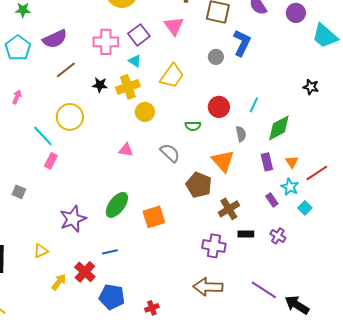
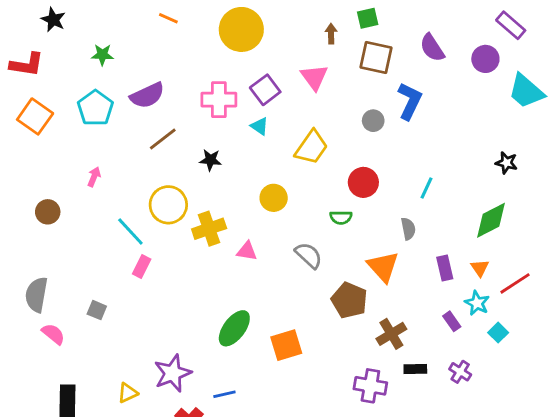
yellow cross: (128, 87) -> (209, 229), moved
red circle: (219, 107) -> (363, 182), moved
green diamond: (279, 128) -> (491, 220), moved
purple star: (73, 219) -> (173, 373), moved

